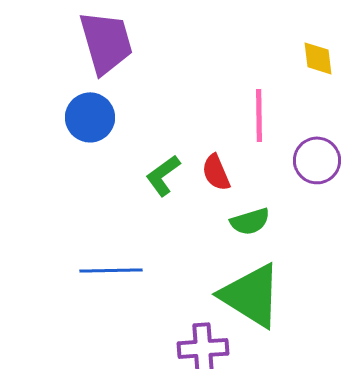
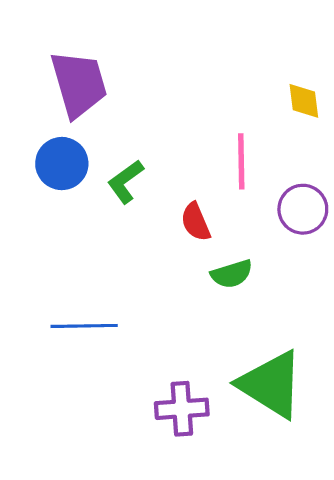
green L-shape: (163, 175) -> (126, 182), moved
green triangle: (251, 295) -> (271, 384), moved

